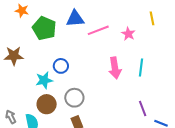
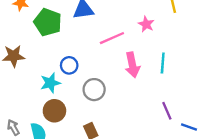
pink line: (98, 30) -> (112, 38), moved
gray circle: (74, 98) -> (94, 90), moved

